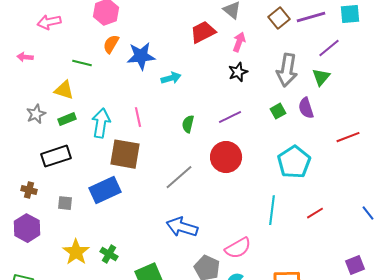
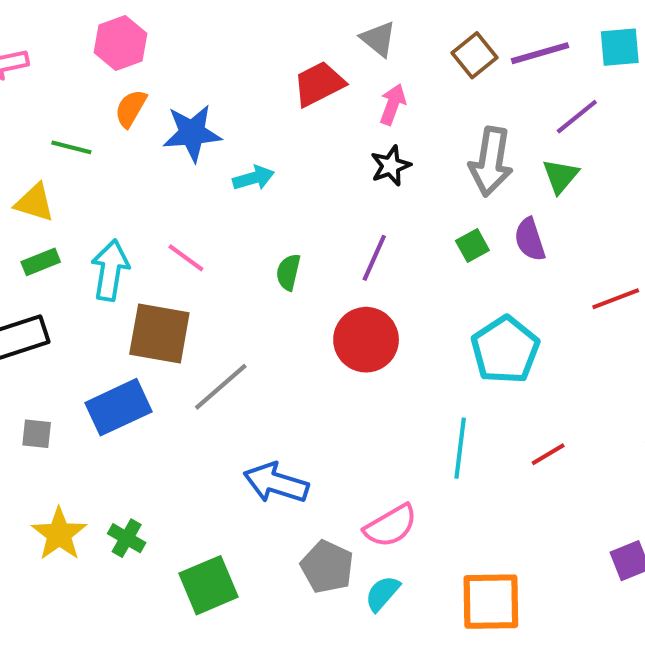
pink line: (138, 117) -> (186, 258), turned -42
purple line: (230, 117) -> (374, 258), turned -40
gray line: (179, 177) -> (221, 387), moved

